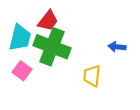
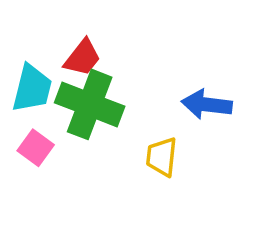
blue arrow: (117, 47) -> (207, 104), size x1.5

